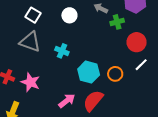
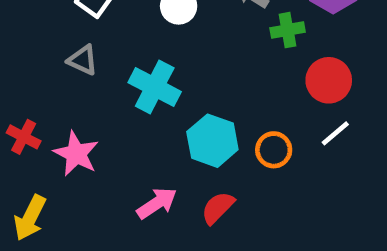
gray triangle: (30, 42) -> (83, 60), size x0.6
cyan cross: (62, 51) -> (155, 87), size x1.5
red semicircle: (93, 101) -> (218, 208), size x0.7

